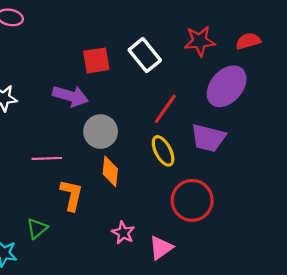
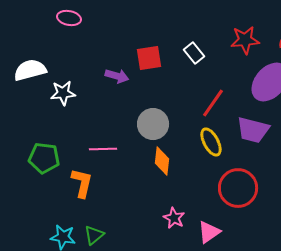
white rectangle: (145, 55) -> (194, 53), size x0.7
purple arrow: (70, 96) -> (117, 76), moved, size x0.7
orange L-shape: (72, 195) -> (82, 183), moved
green triangle: (37, 228) -> (94, 235), moved

